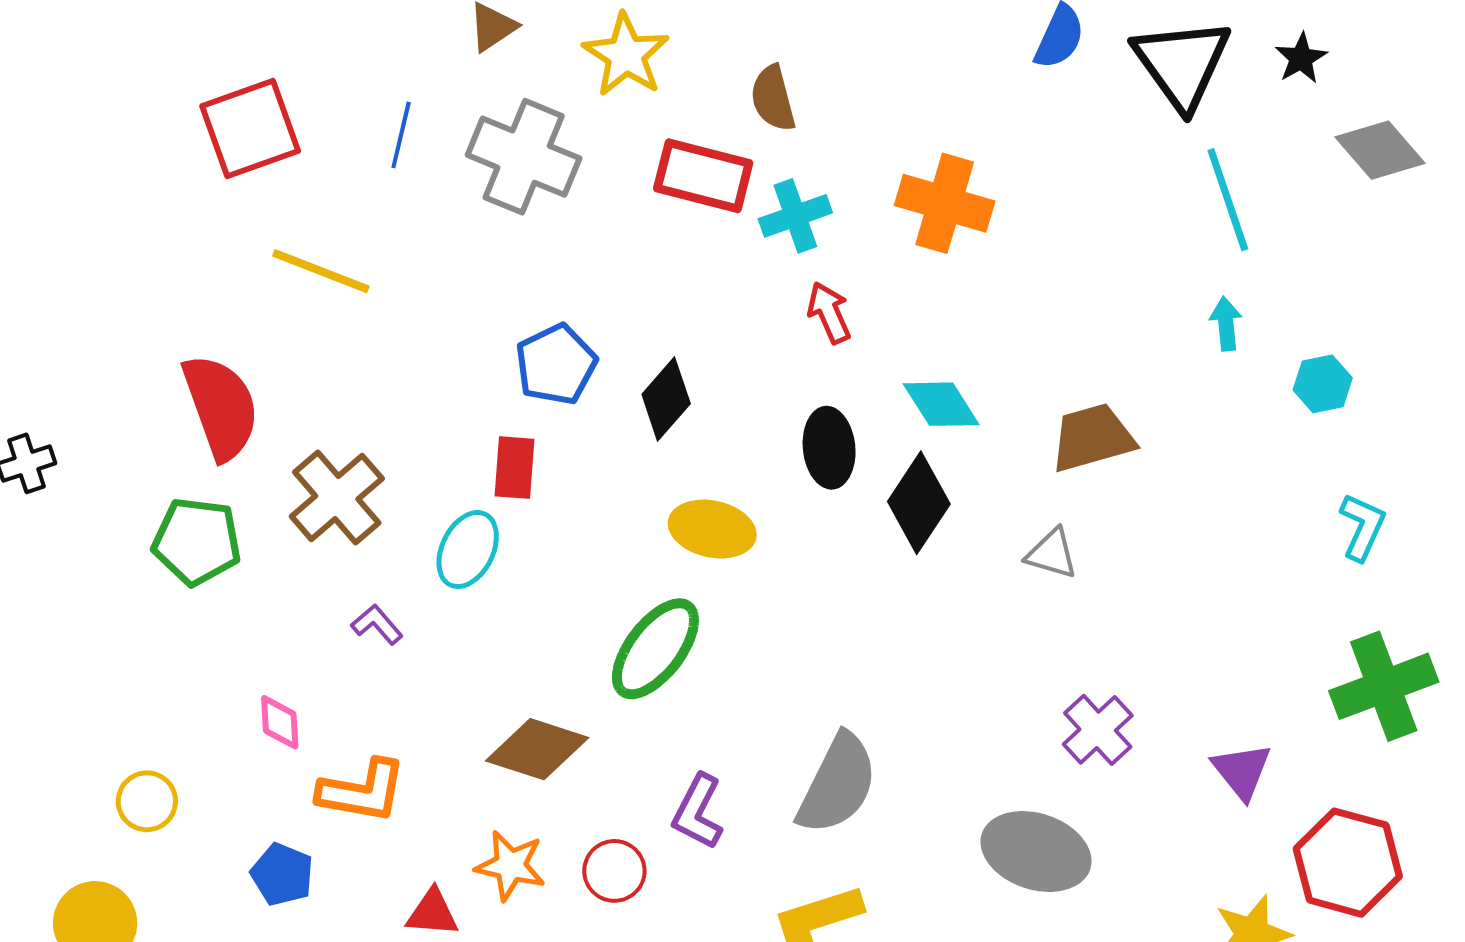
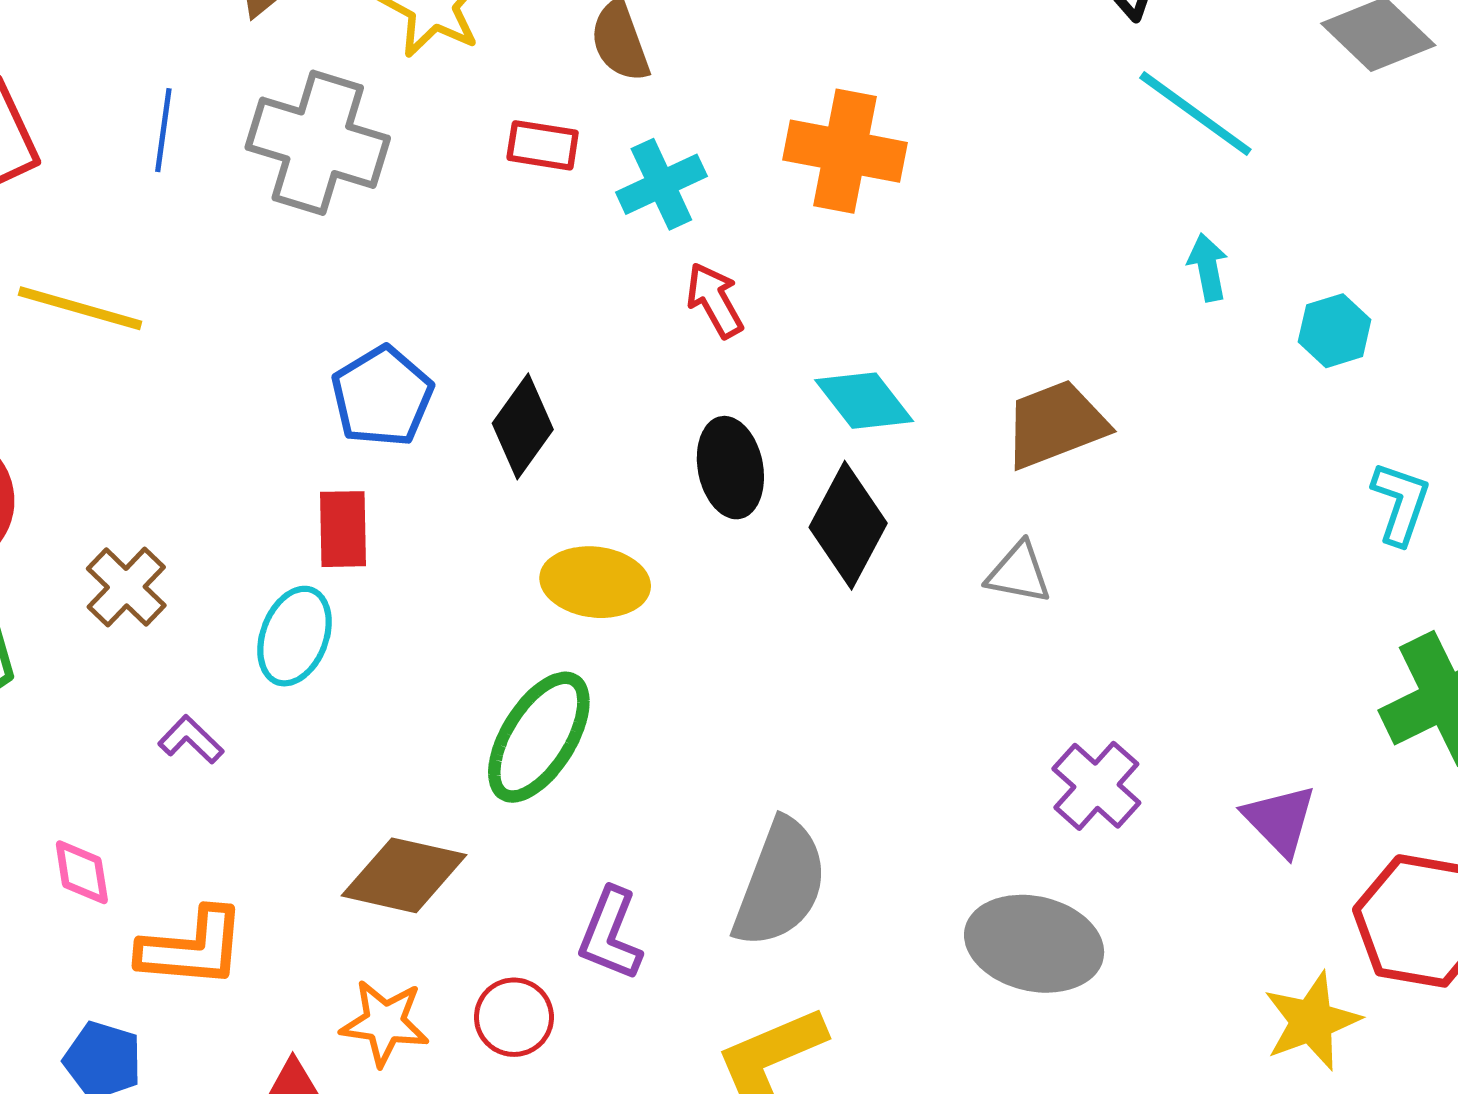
red rectangle: (703, 176) -> (543, 145), size x0.6
cyan line: (1228, 200) -> (1195, 114), turned -30
brown cross: (337, 498) -> (126, 587), size x0.7

